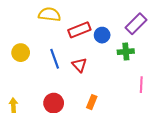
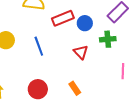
red triangle: (79, 65) -> (81, 52), moved
orange rectangle: (92, 102) -> (75, 88), turned -56

